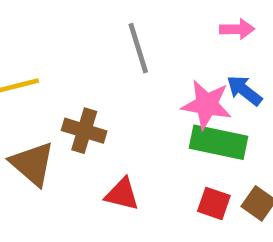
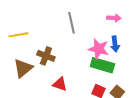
blue arrow: (244, 90) -> (115, 44), turned -140
brown triangle: (32, 164) -> (23, 68), turned 35

